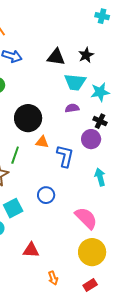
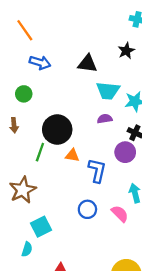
black star: (86, 55) -> (126, 51), moved
green line: (15, 155) -> (40, 152), moved
blue circle: (46, 195) -> (87, 209), moved
pink semicircle: (86, 218) -> (120, 214), moved, size x0.7

